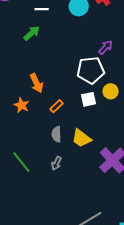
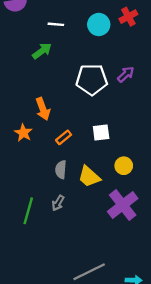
white pentagon: (91, 70) -> (92, 80), moved
yellow circle: (111, 91) -> (124, 166), moved
green line: (21, 162) -> (28, 211), moved, turned 50

